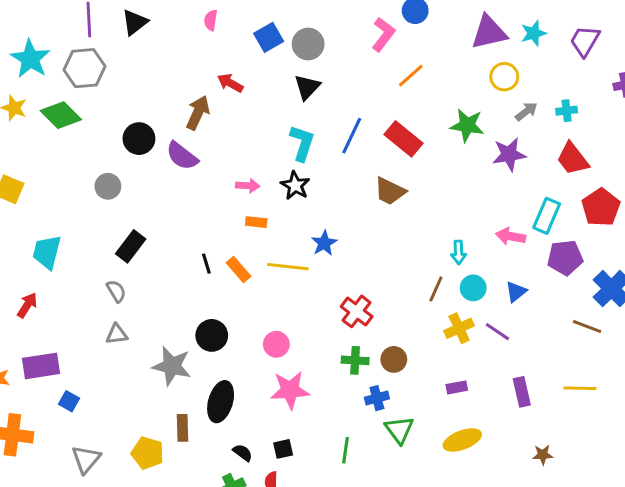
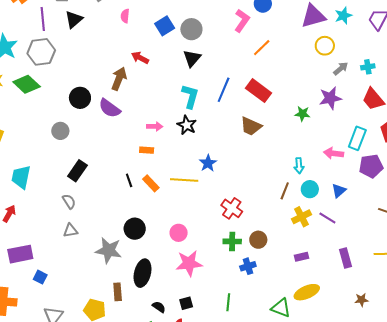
green star: (467, 125) -> (302, 114), moved, size x0.7
orange rectangle: (256, 222) -> (147, 150), moved
green triangle: (399, 430) -> (281, 308), moved, turned -30

